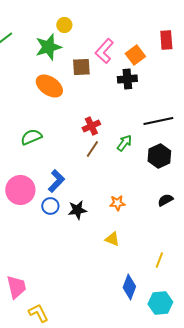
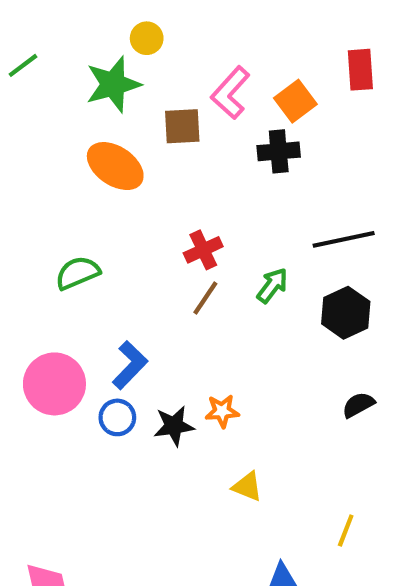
orange star: (117, 203) -> (222, 411), moved

